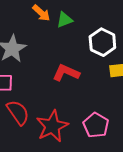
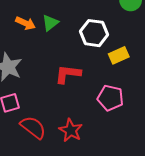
pink pentagon: (96, 125) -> (110, 98), moved
red star: (52, 126) -> (71, 130), size x0.7

